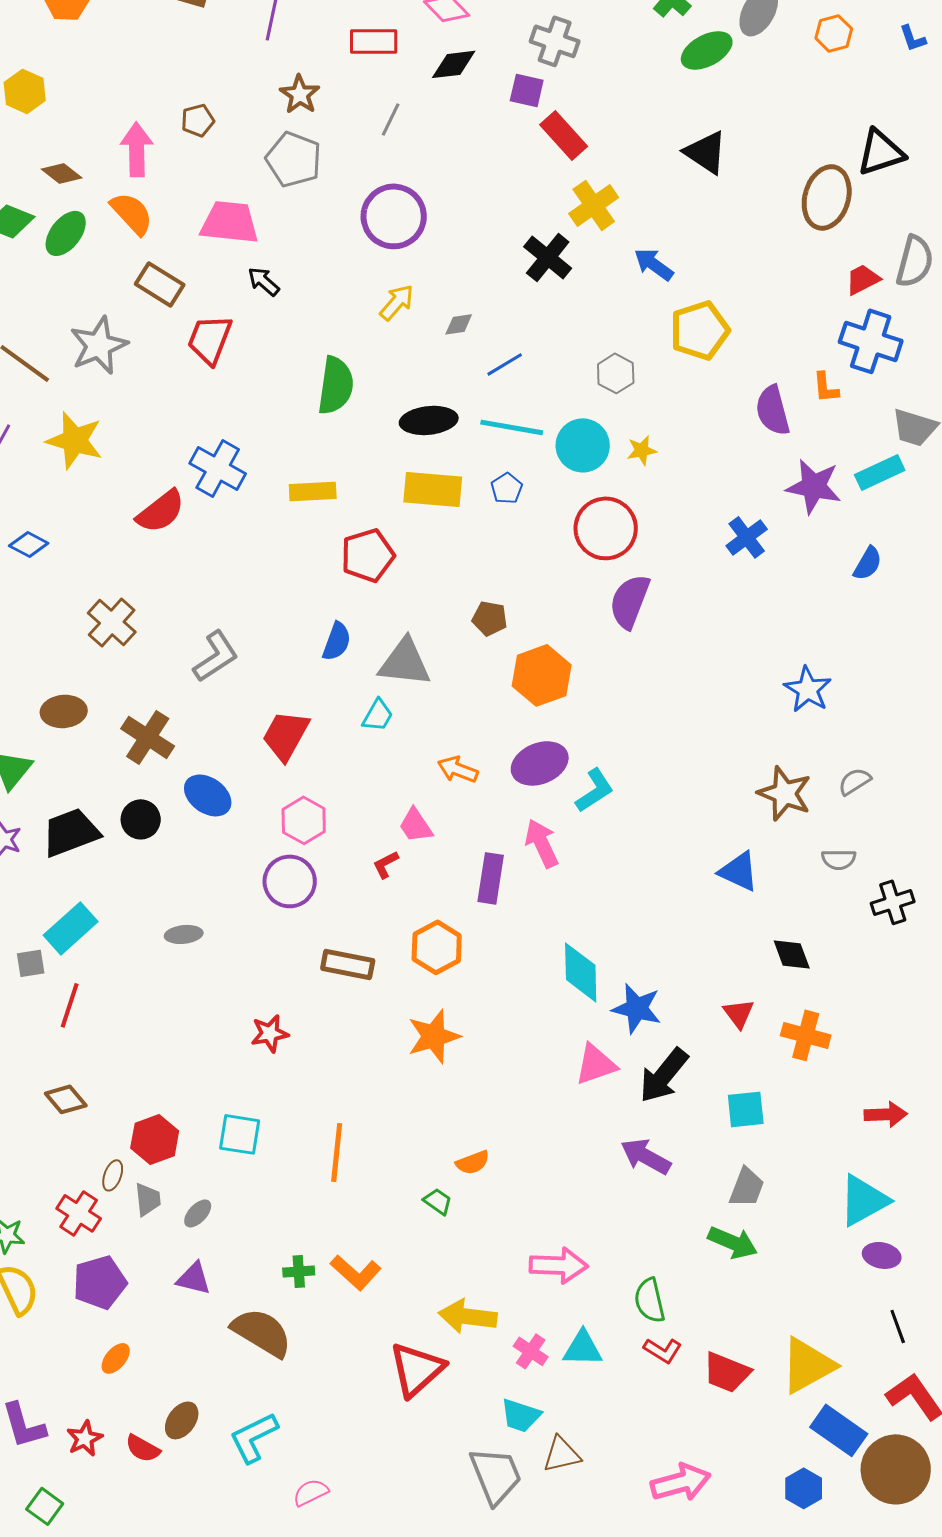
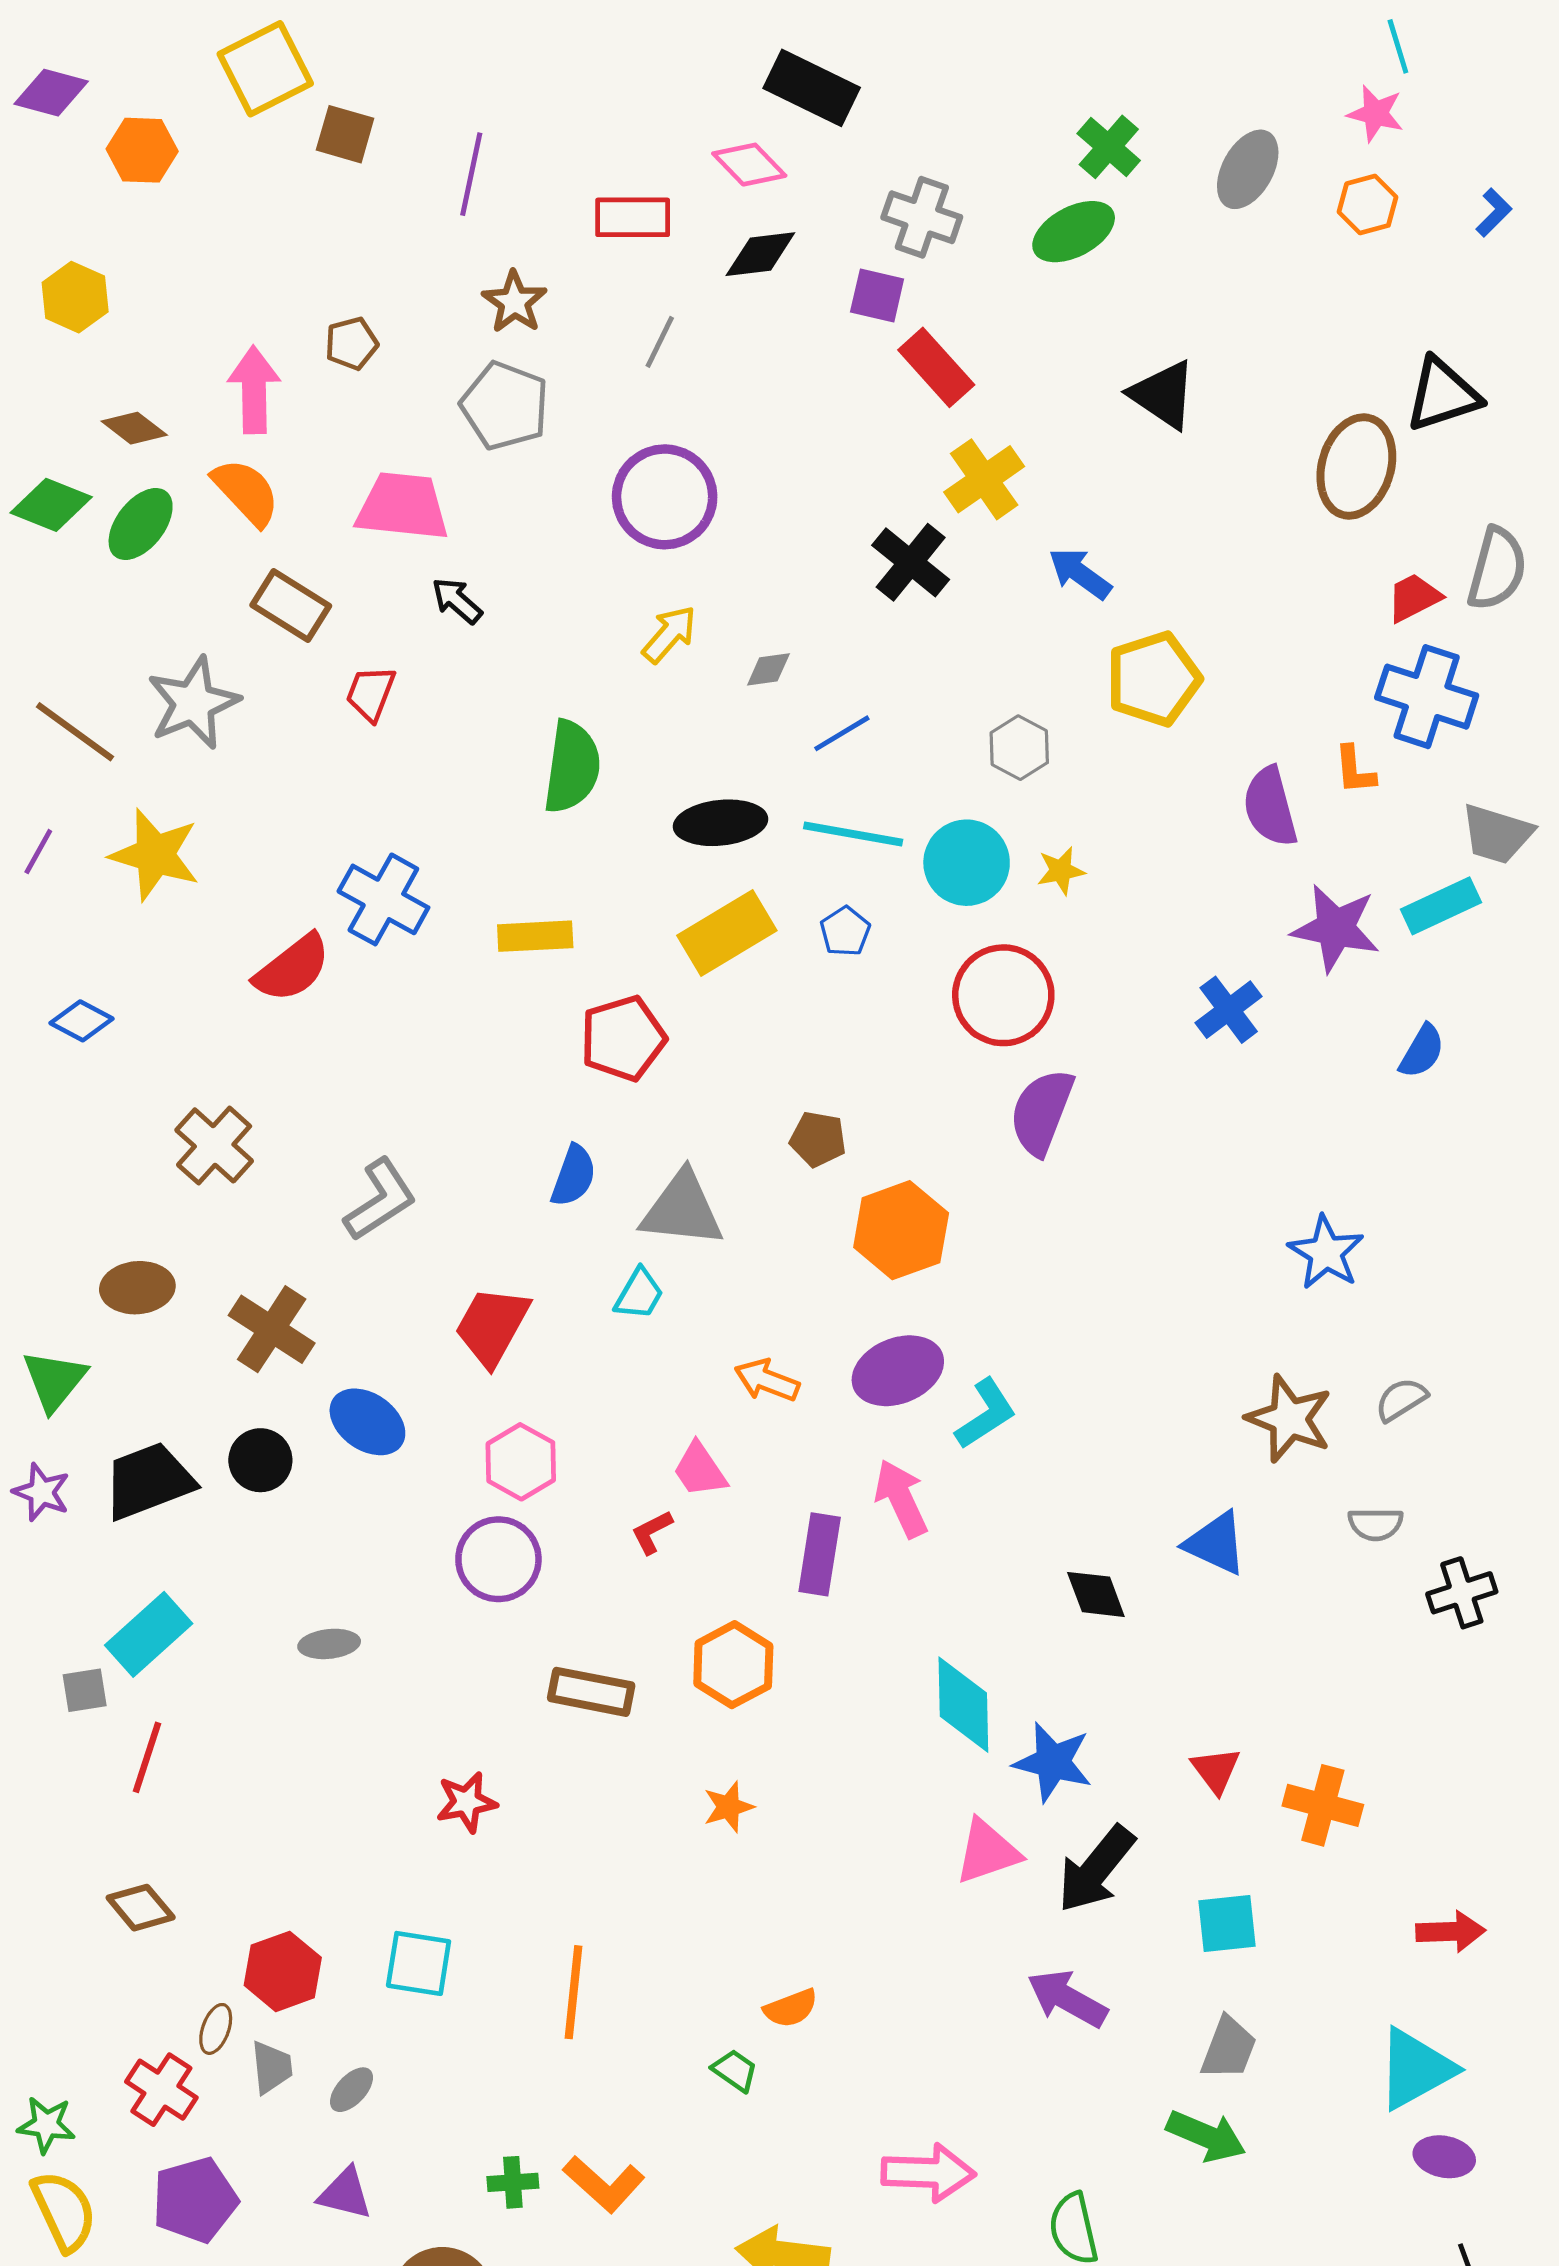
blue L-shape: (913, 38) -> (1494, 212), turned -116
green ellipse: (707, 50) -> (1074, 232), moved
red trapezoid: (210, 339) -> (371, 693), size x0.7
yellow rectangle: (433, 489) -> (727, 933), turned -36
black diamond: (792, 954) -> (1096, 1594), moved
orange star: (434, 1036) -> (729, 1807), size x0.6

